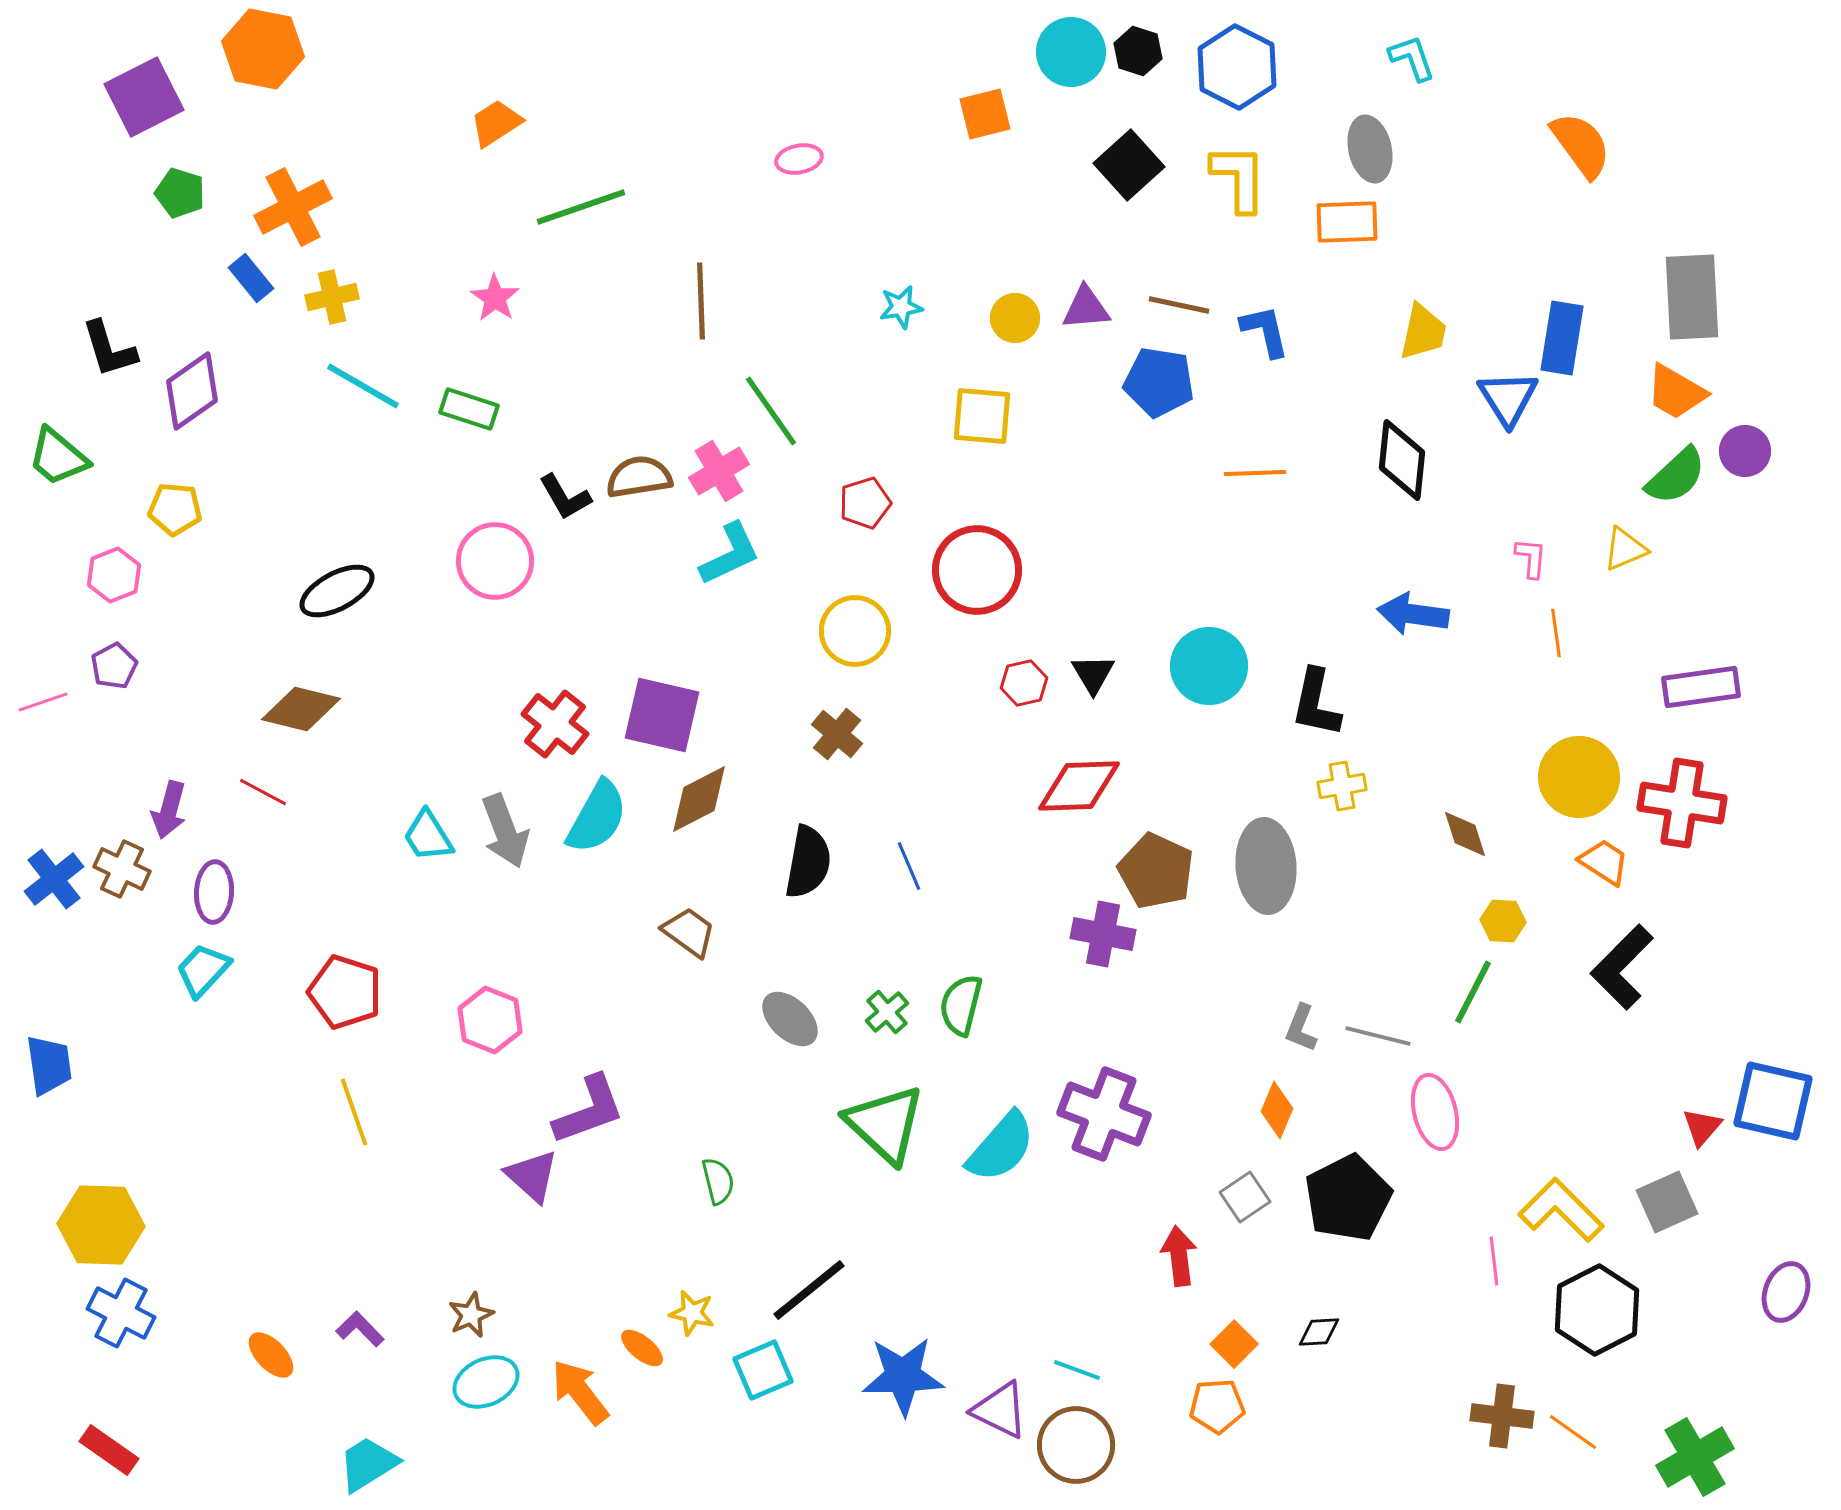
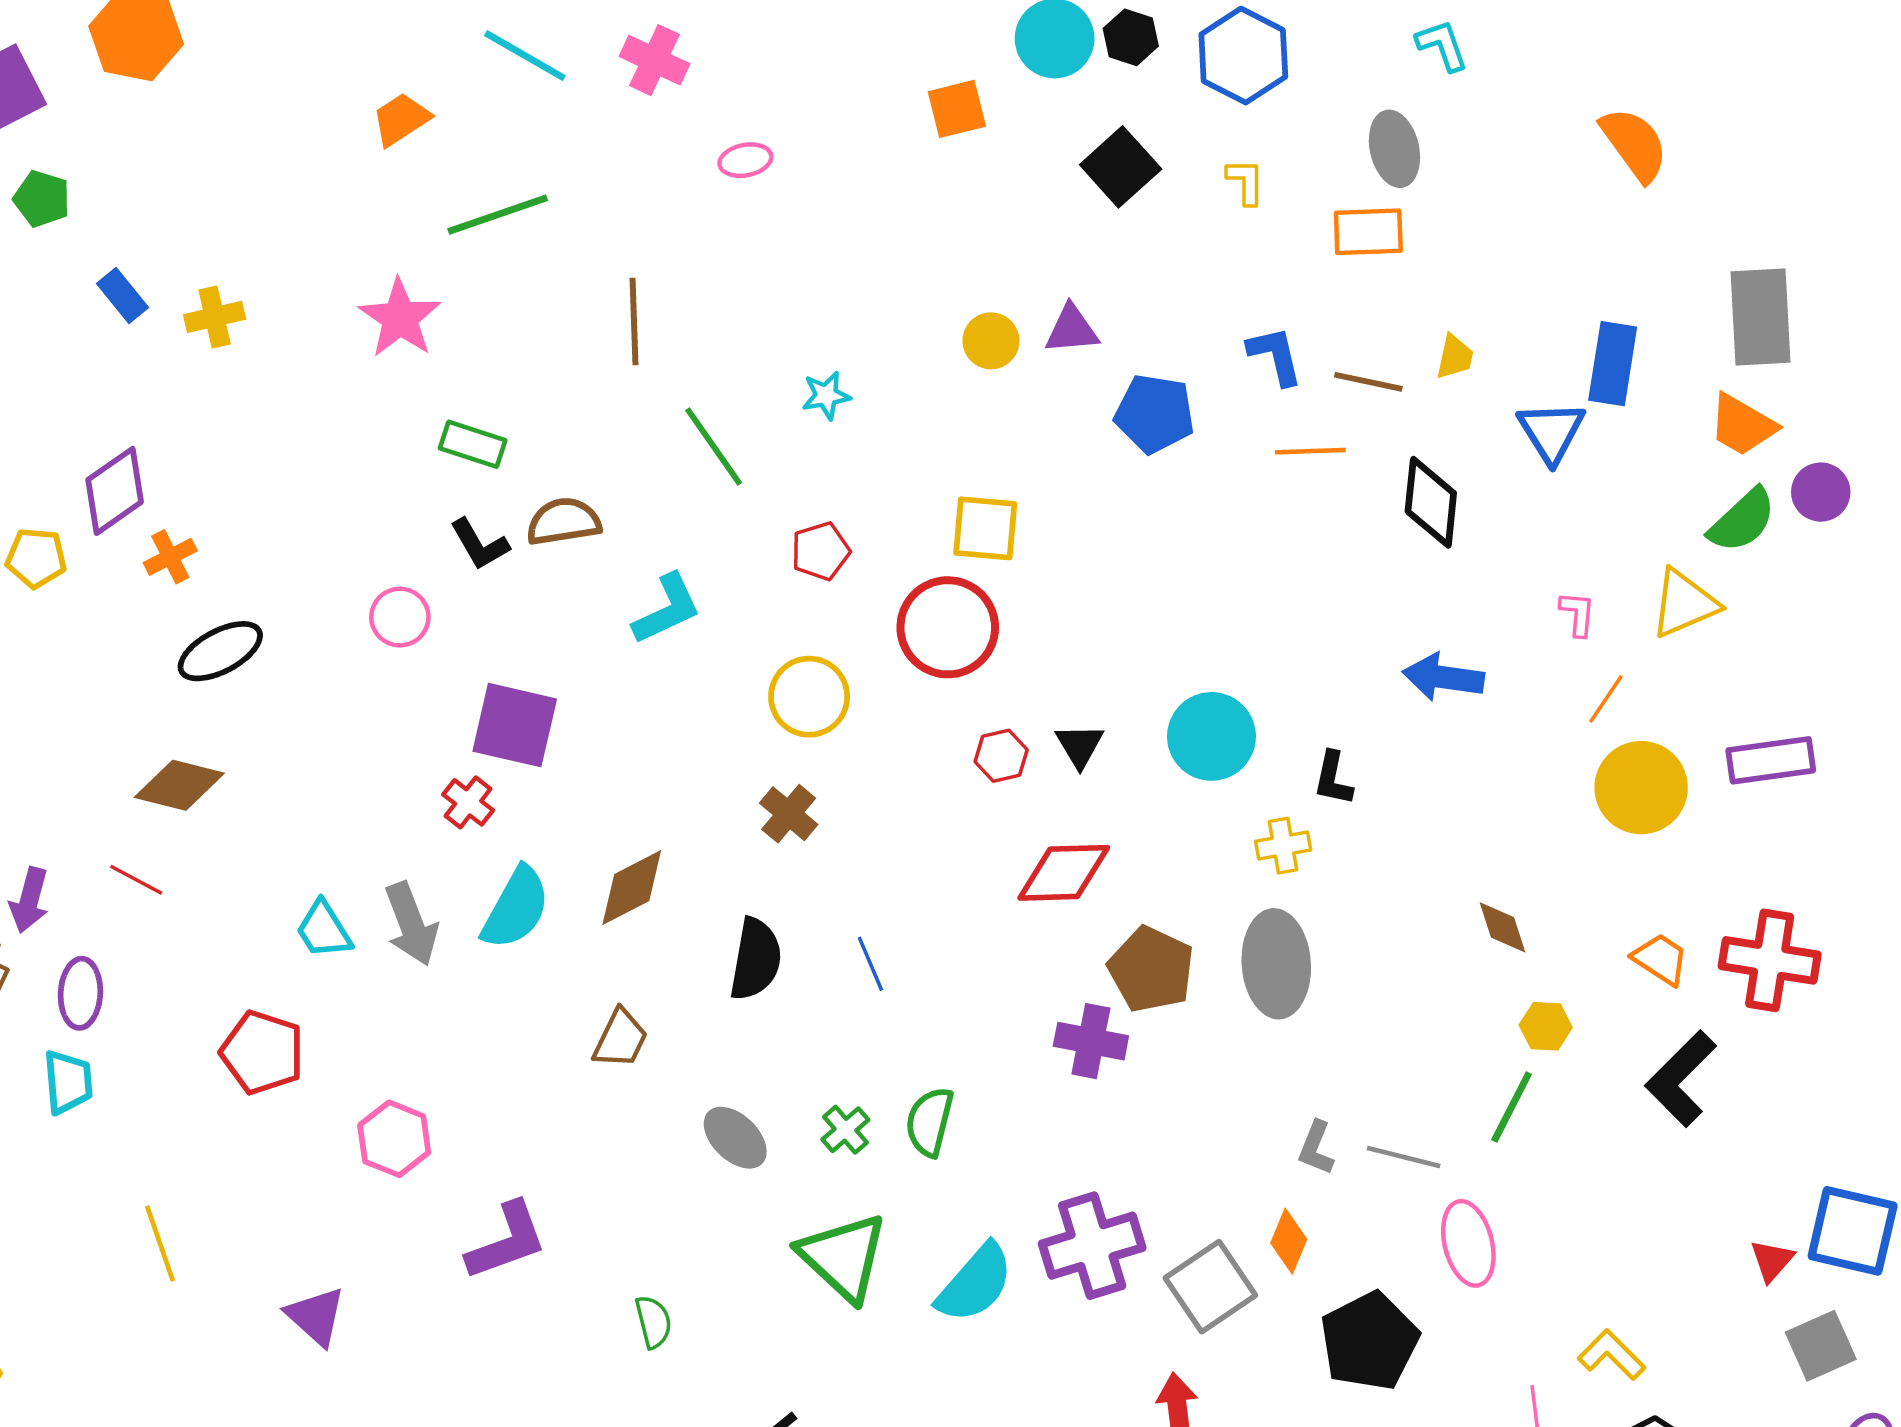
yellow L-shape: (1239, 178) -> (1246, 182), size x0.6
orange cross: (293, 207) -> (170, 557), moved, size x0.6
pink star: (495, 298) -> (400, 318), size x1.5
brown line: (1179, 305) -> (1368, 382), moved
cyan star: (901, 307) -> (826, 395), moved
yellow trapezoid: (1423, 332) -> (1455, 357), size x0.7
cyan line: (363, 386) -> (525, 56), moved
purple diamond: (192, 391) -> (115, 491), moved
green rectangle: (469, 409) -> (473, 444), moved
yellow square: (982, 416) -> (985, 528), moved
pink cross: (719, 471) -> (654, 60), moved, turned -34
orange line: (1255, 473) -> (1310, 451), moved
yellow triangle: (1625, 549) -> (1684, 603), size x1.4
pink circle: (495, 561) -> (400, 617), size x0.7
orange line: (1556, 633) -> (1606, 699), turned 42
black L-shape: (1316, 703) -> (1333, 778), size x0.7
purple square: (662, 715) -> (515, 725), moved
red cross: (555, 724) -> (468, 802), size x0.7
yellow circle: (1579, 777) -> (1641, 788), moved
yellow cross: (1342, 786) -> (1283, 846), moved
red cross: (1682, 803) -> (1770, 960), moved
brown trapezoid: (689, 932) -> (620, 1039), turned 80
cyan trapezoid: (203, 970) -> (68, 1082), turned 132
red pentagon: (345, 992) -> (262, 1052), moved
yellow line: (354, 1112) -> (160, 1243), moved
purple cross: (1104, 1114) -> (1092, 1246), turned -38
purple triangle: (532, 1176) -> (316, 1316), moved
gray square: (1245, 1197) -> (1210, 1287), moved, size x1.6
gray square: (1667, 1202) -> (1821, 1346), moved
yellow L-shape: (1561, 1210) -> (1612, 1355), size x0.7

